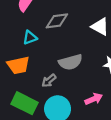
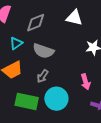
gray semicircle: (71, 62) -> (43, 51), moved, turned 50
pink arrow: (94, 99) -> (86, 82), turned 112

